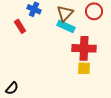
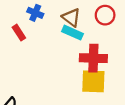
brown triangle: (65, 13) -> (71, 17), turned -36
yellow square: (84, 68) -> (93, 81), size x1.6

